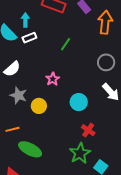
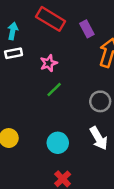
green line: (66, 44) -> (54, 89), moved
pink star: (53, 79) -> (49, 63), moved

